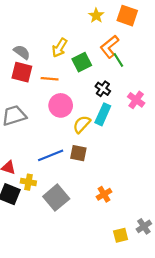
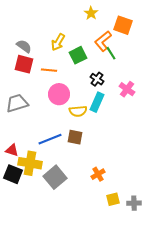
orange square: (127, 16) -> (123, 25), moved
yellow semicircle: (82, 124) -> (78, 111), turned -138
yellow cross: (28, 182) -> (30, 163), size x1.6
gray cross: (144, 226) -> (134, 203), turned 32
yellow square: (121, 235) -> (113, 199), moved

